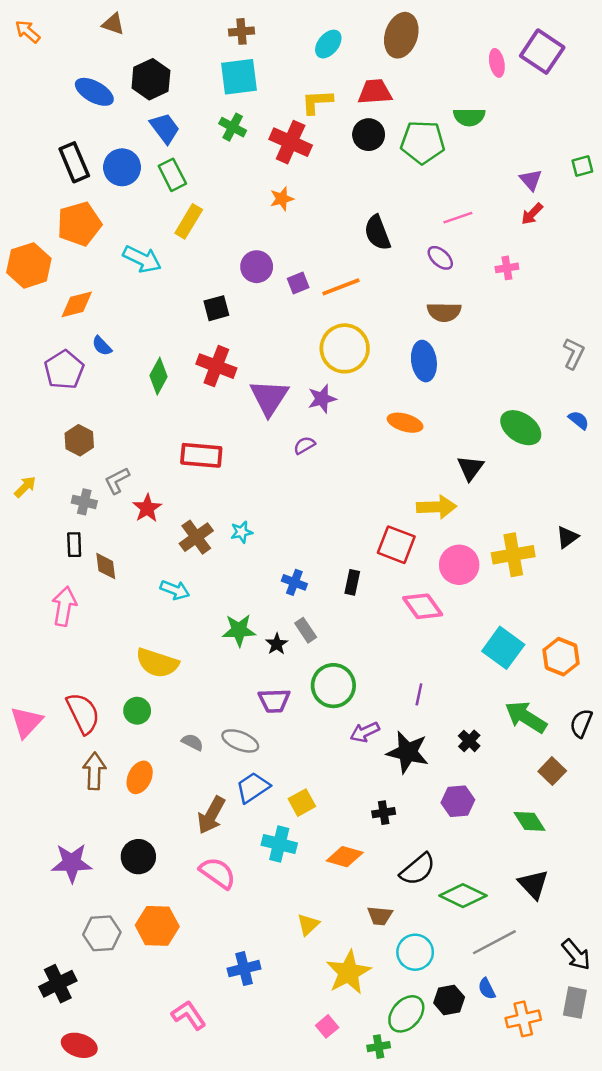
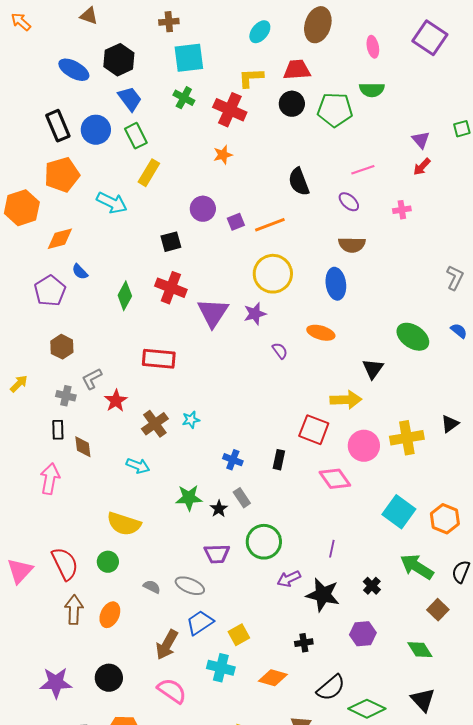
brown cross: (242, 31) -> (169, 22), moved
pink ellipse: (497, 63) -> (373, 47), moved
purple semicircle: (304, 445) -> (280, 351), moved, turned 84

